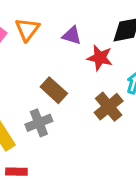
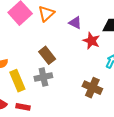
brown rectangle: (54, 90) -> (47, 55), moved
brown cross: (109, 107) -> (92, 88), moved, turned -36

